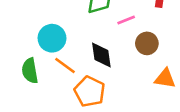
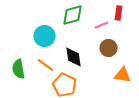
pink line: (126, 20) -> (102, 25), moved
cyan circle: (52, 38) -> (45, 36), moved

